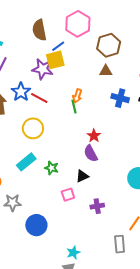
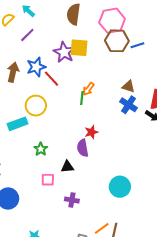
brown hexagon: (109, 45) -> (117, 41), moved
blue line: (58, 46) -> (137, 45), moved
brown triangle: (106, 71) -> (129, 86), moved
cyan rectangle: (26, 162) -> (18, 124), moved

